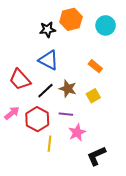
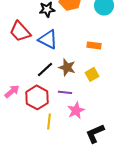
orange rectangle: (95, 66) -> (94, 45), turned -32
red trapezoid: (20, 79) -> (20, 31), moved

